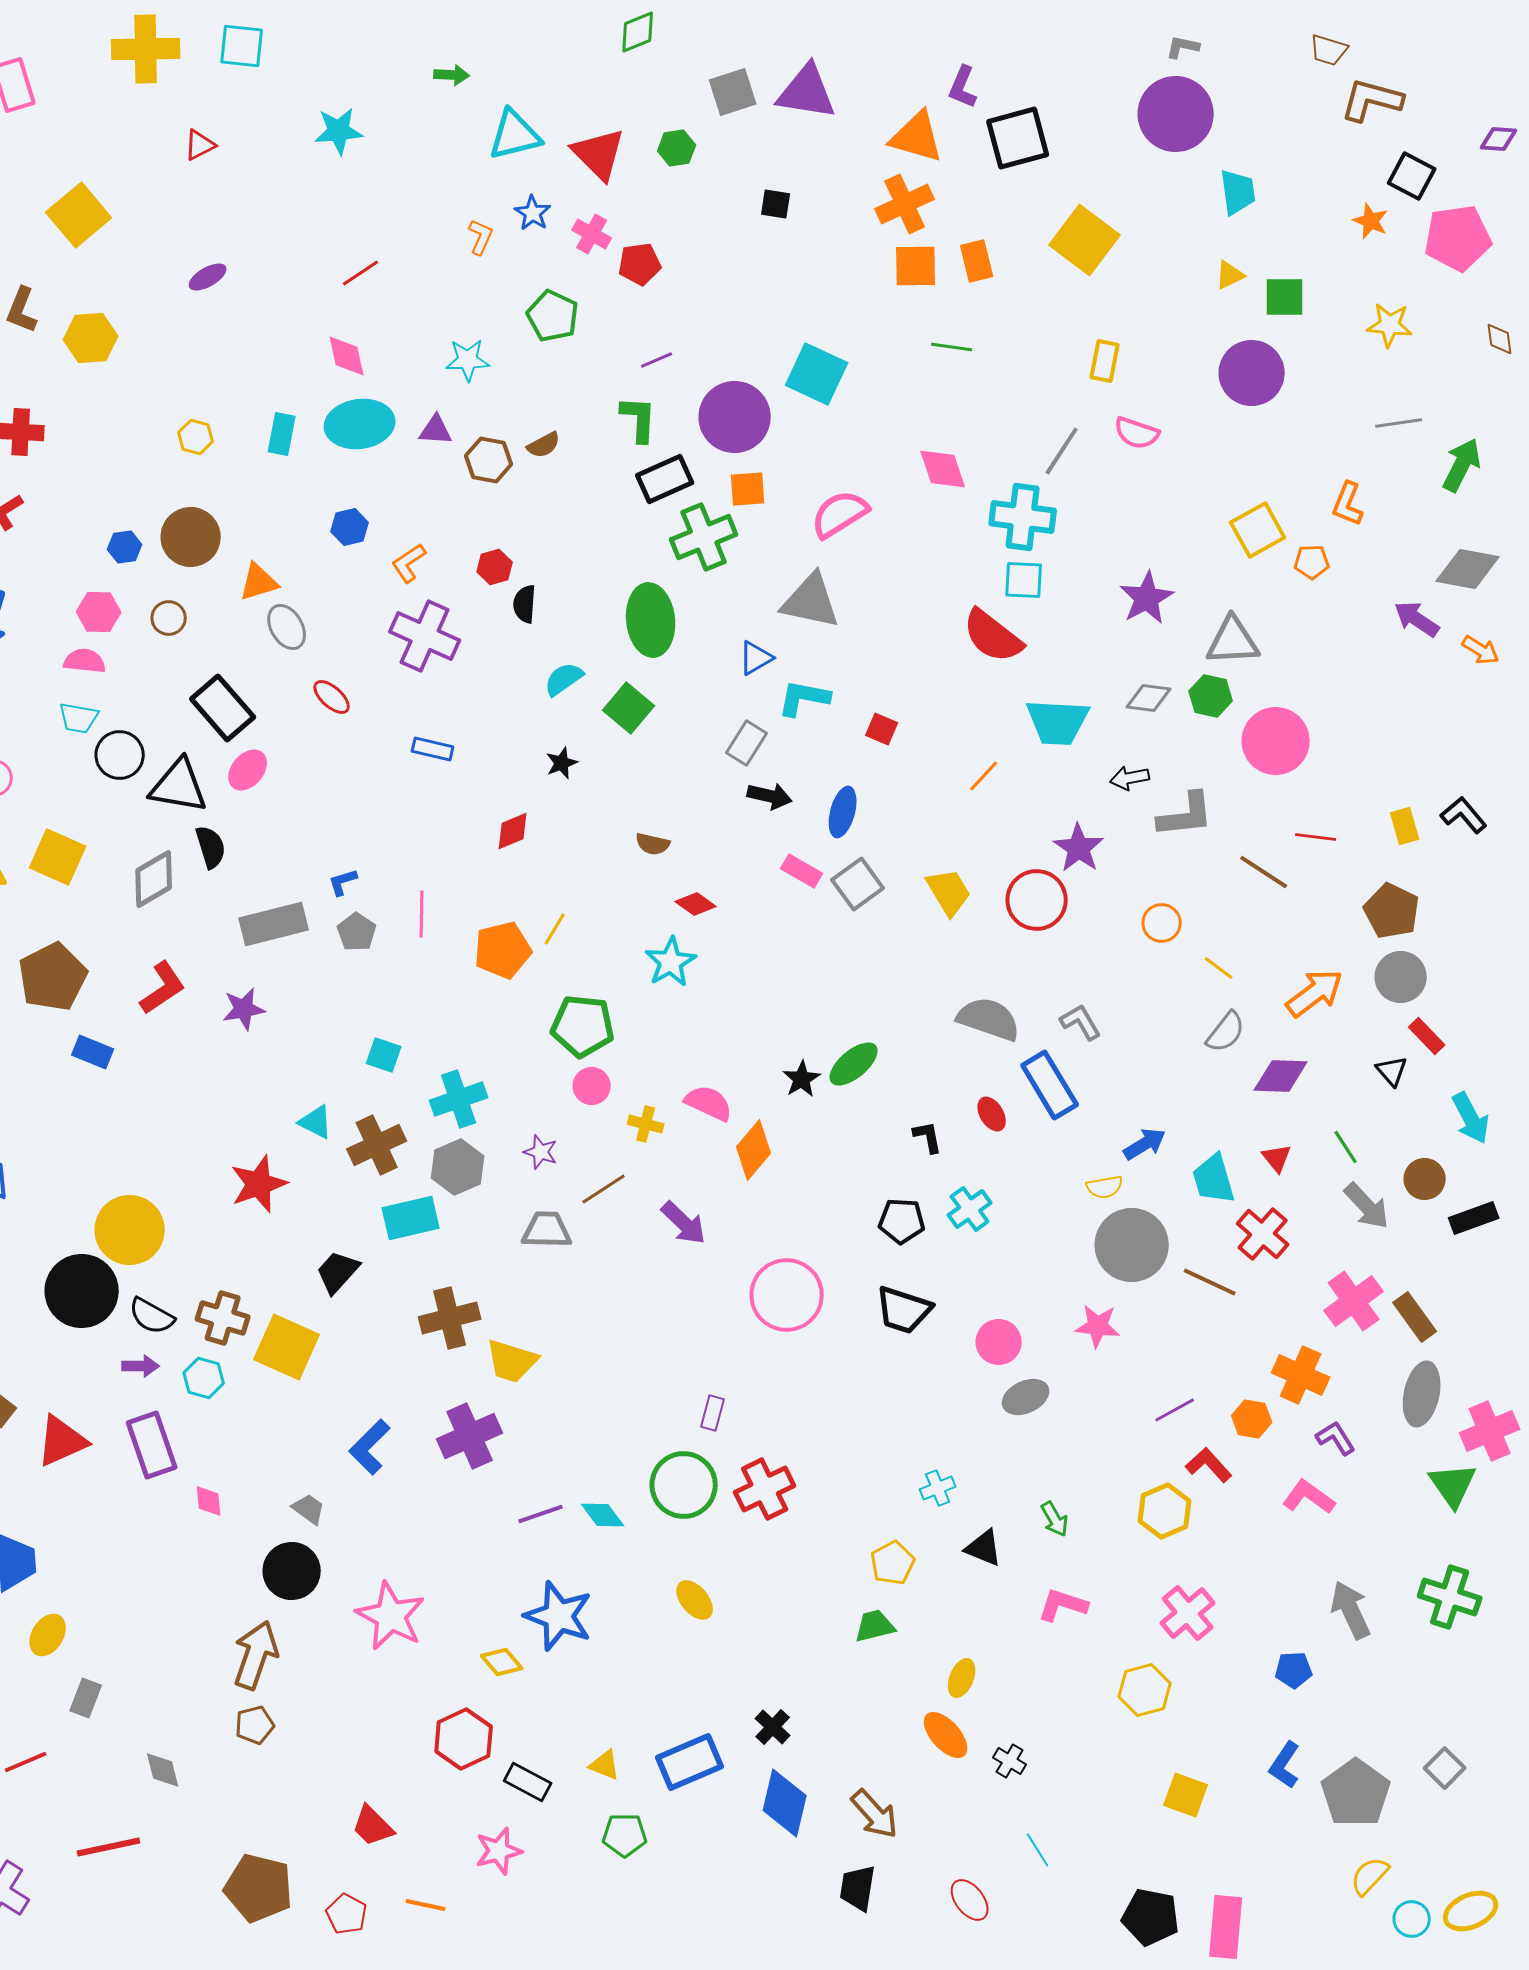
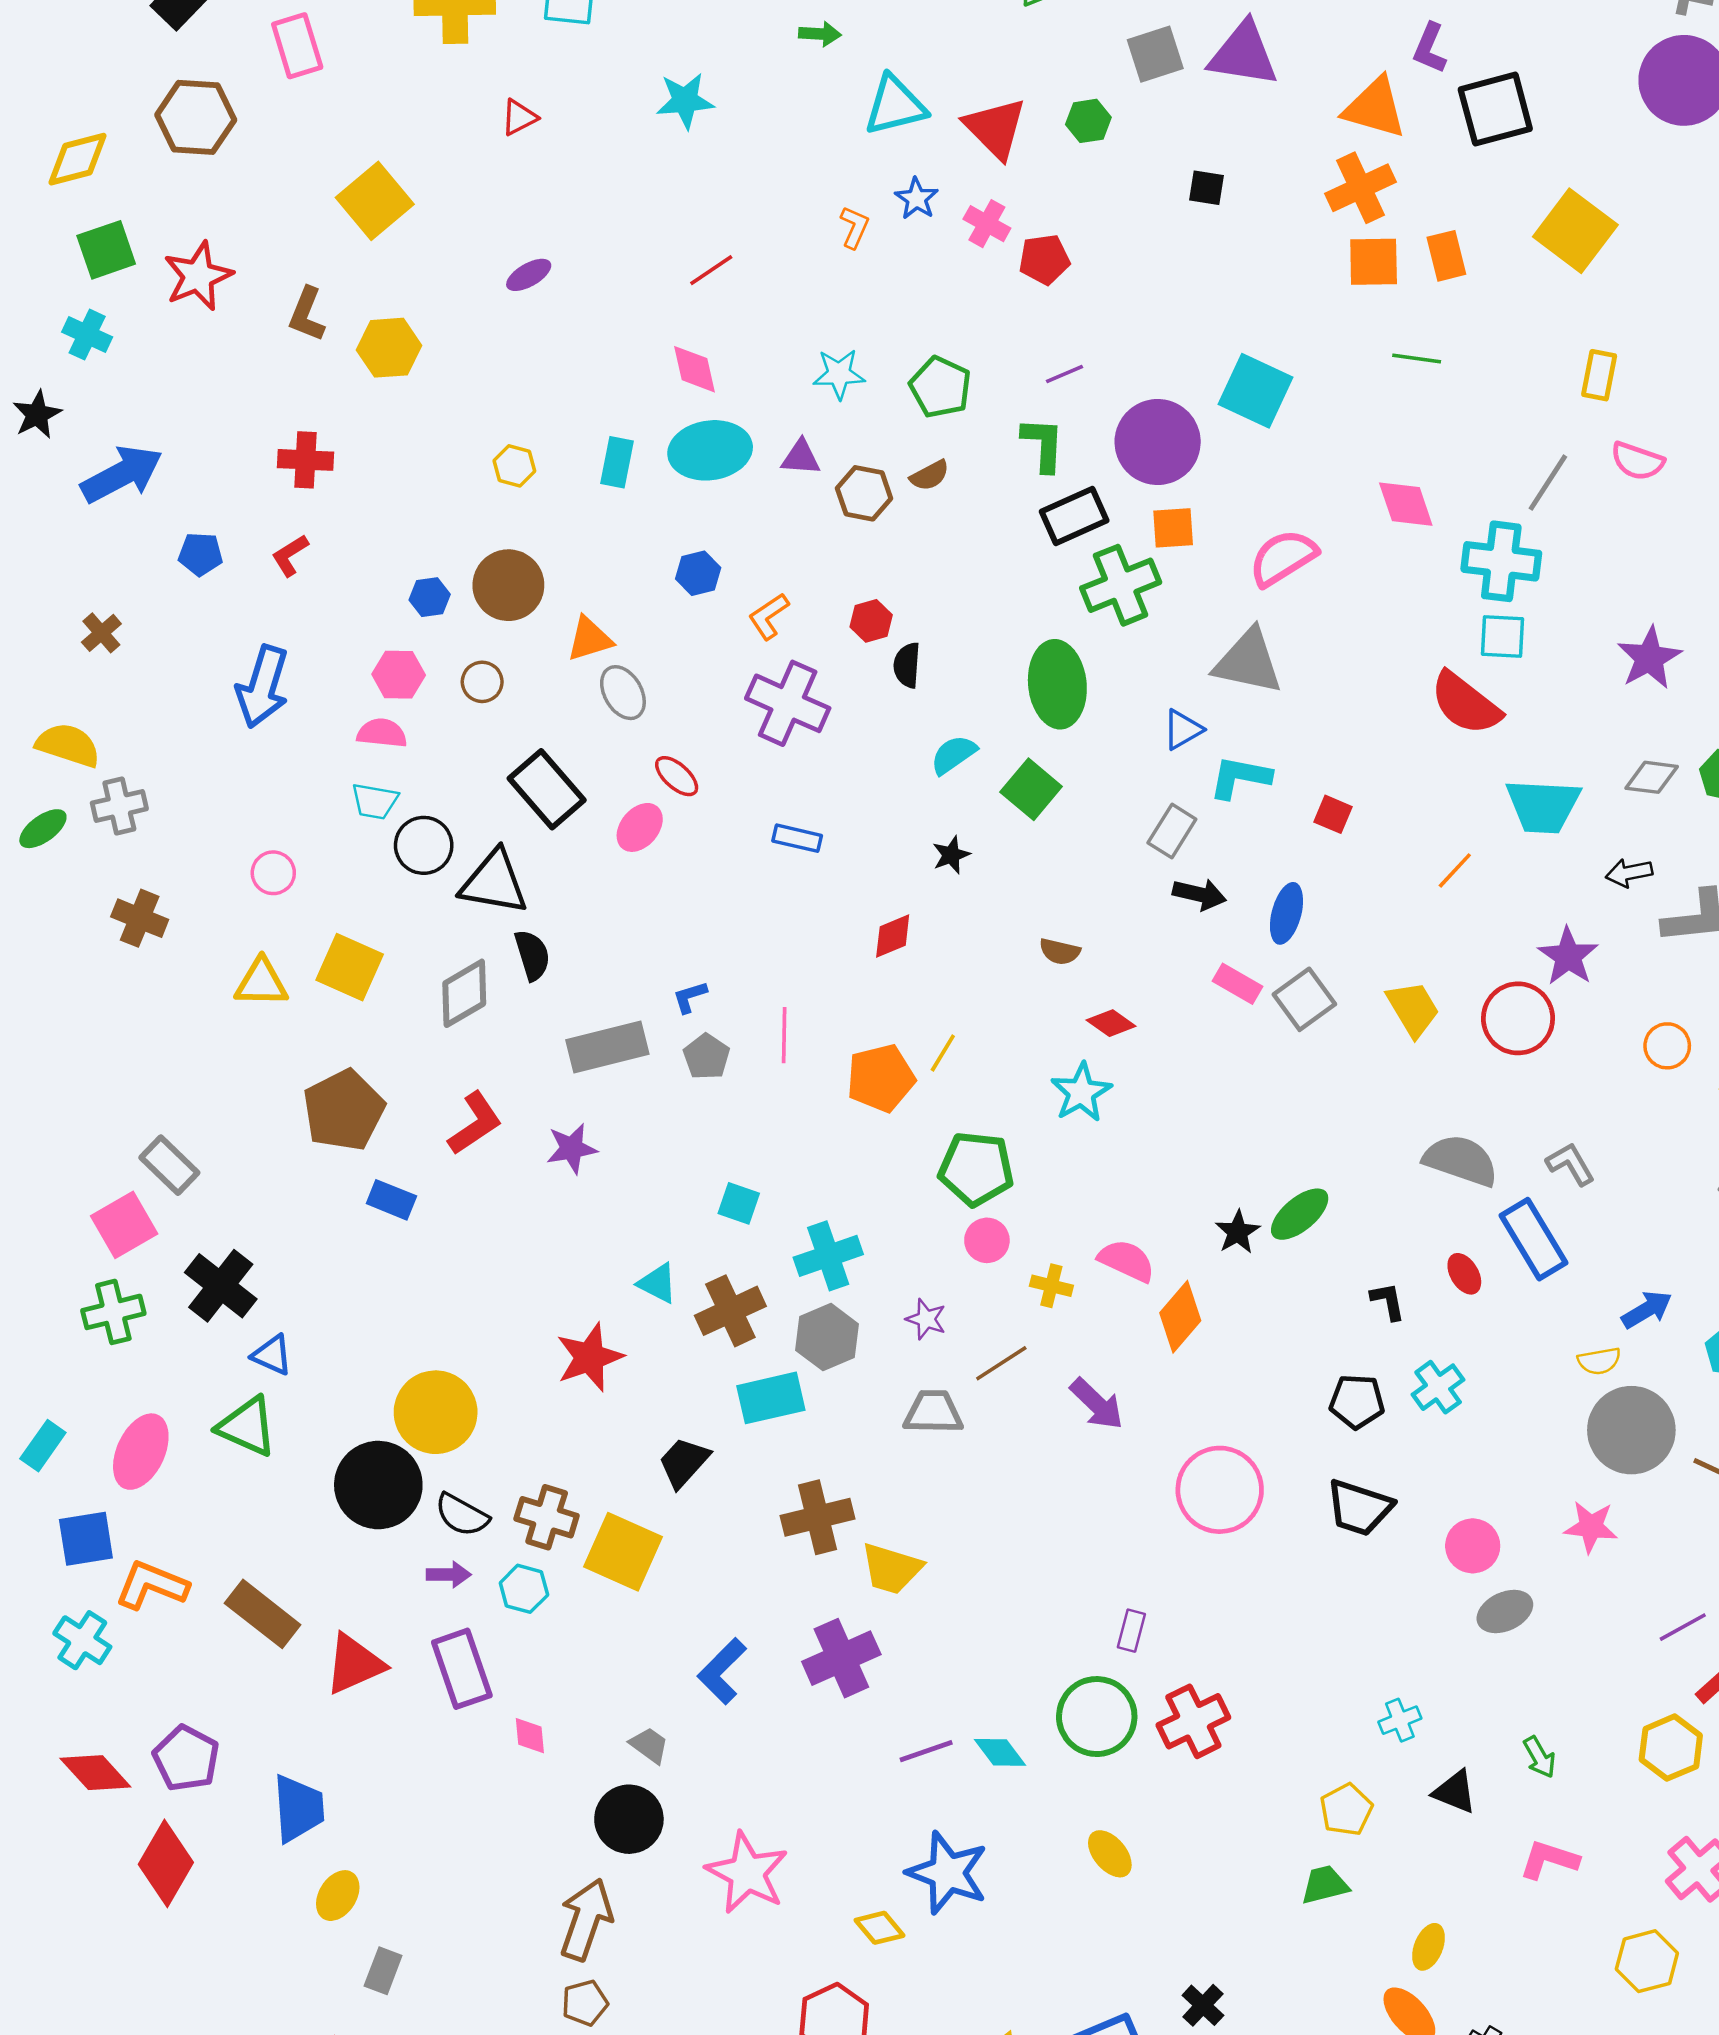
green pentagon: (553, 316) -> (940, 387), moved
pink ellipse: (248, 770) -> (640, 827), moved

